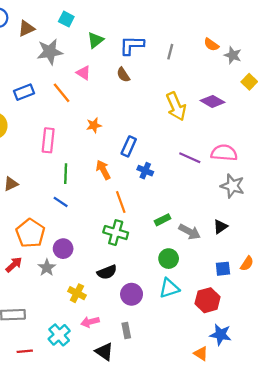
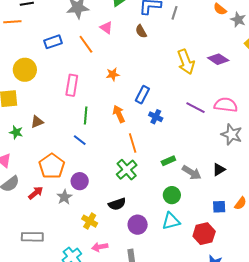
gray line: (170, 52) -> (175, 13), moved
green cross: (116, 233) -> (127, 170), turned 30

